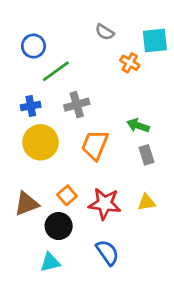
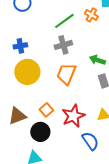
green line: (56, 71) -> (64, 21), moved
gray cross: (77, 105) -> (63, 45), moved
red star: (105, 204) -> (73, 116), turned -30
blue semicircle: (107, 253) -> (90, 141), moved

